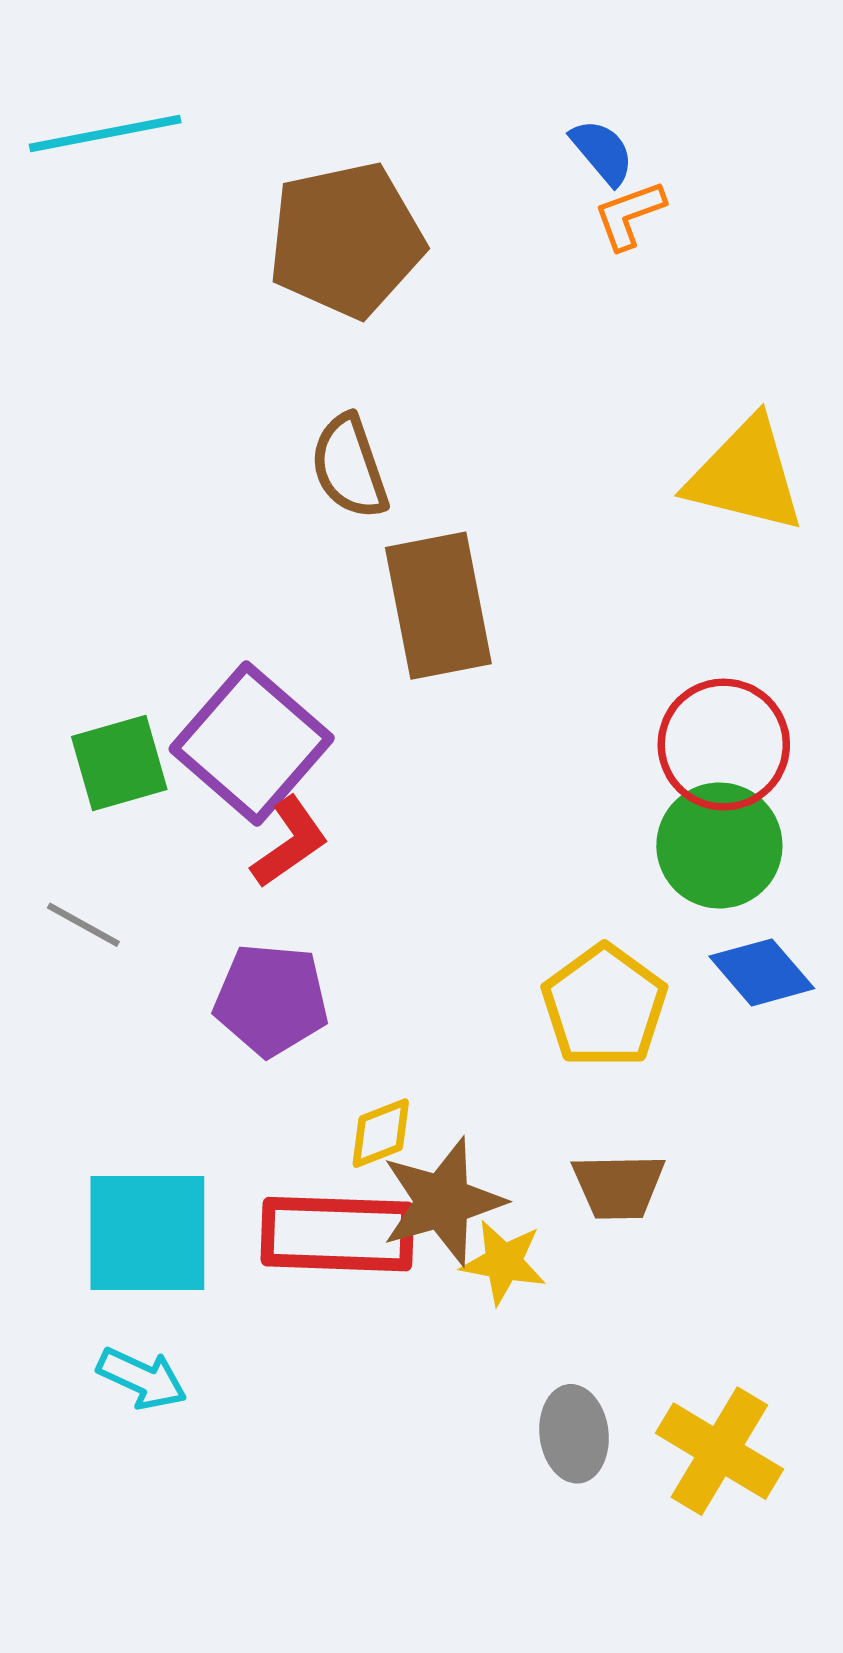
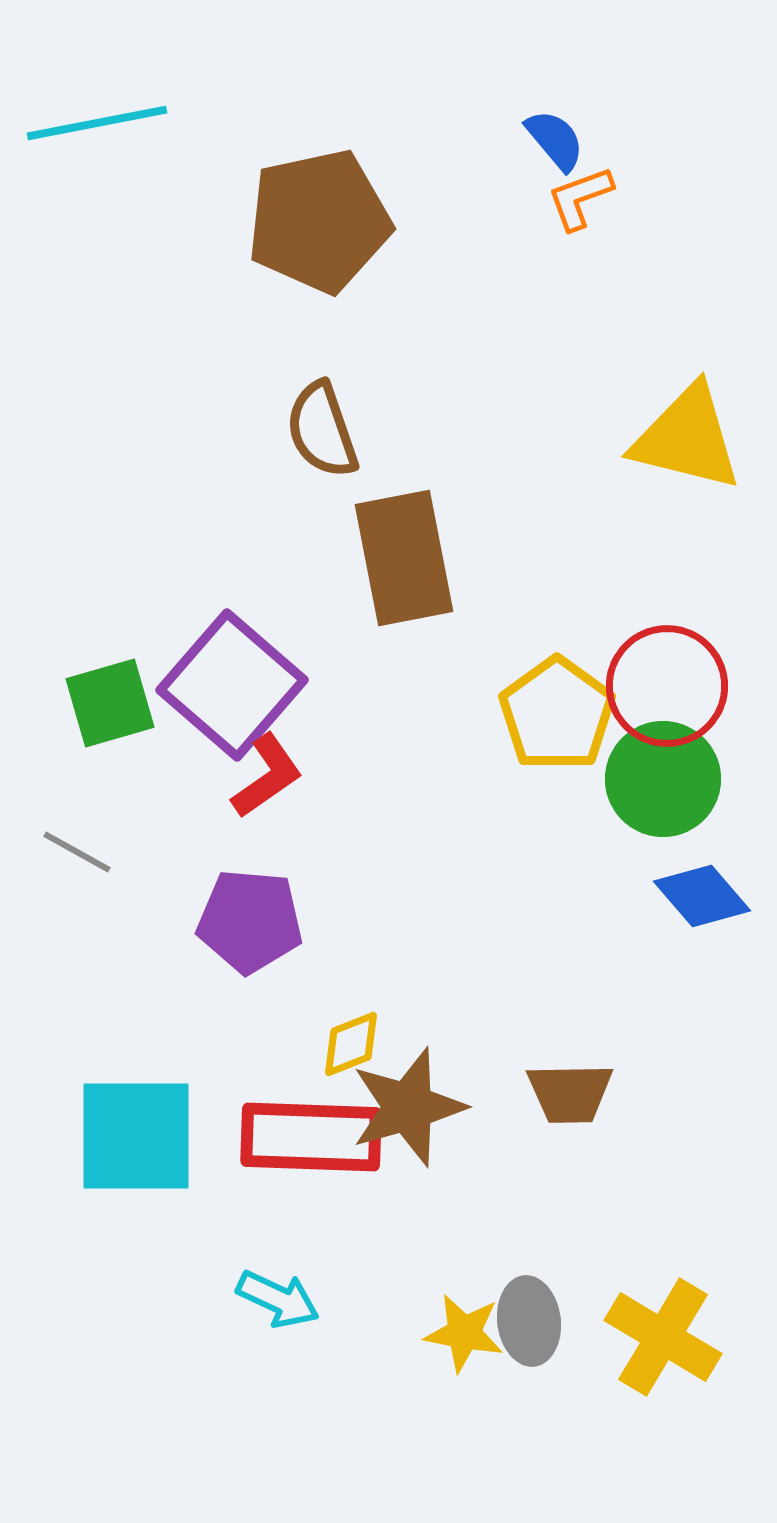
yellow pentagon: (604, 1006) -> (557, 714), moved
yellow star: (503, 1262) -> (464, 1333), moved
cyan arrow: (142, 1378) -> (278, 1299), moved

